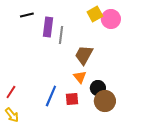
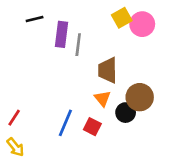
brown trapezoid: (84, 55) -> (108, 70), turned -30
red square: (72, 99) -> (92, 127), turned 32
brown circle: (105, 101) -> (140, 97), moved

